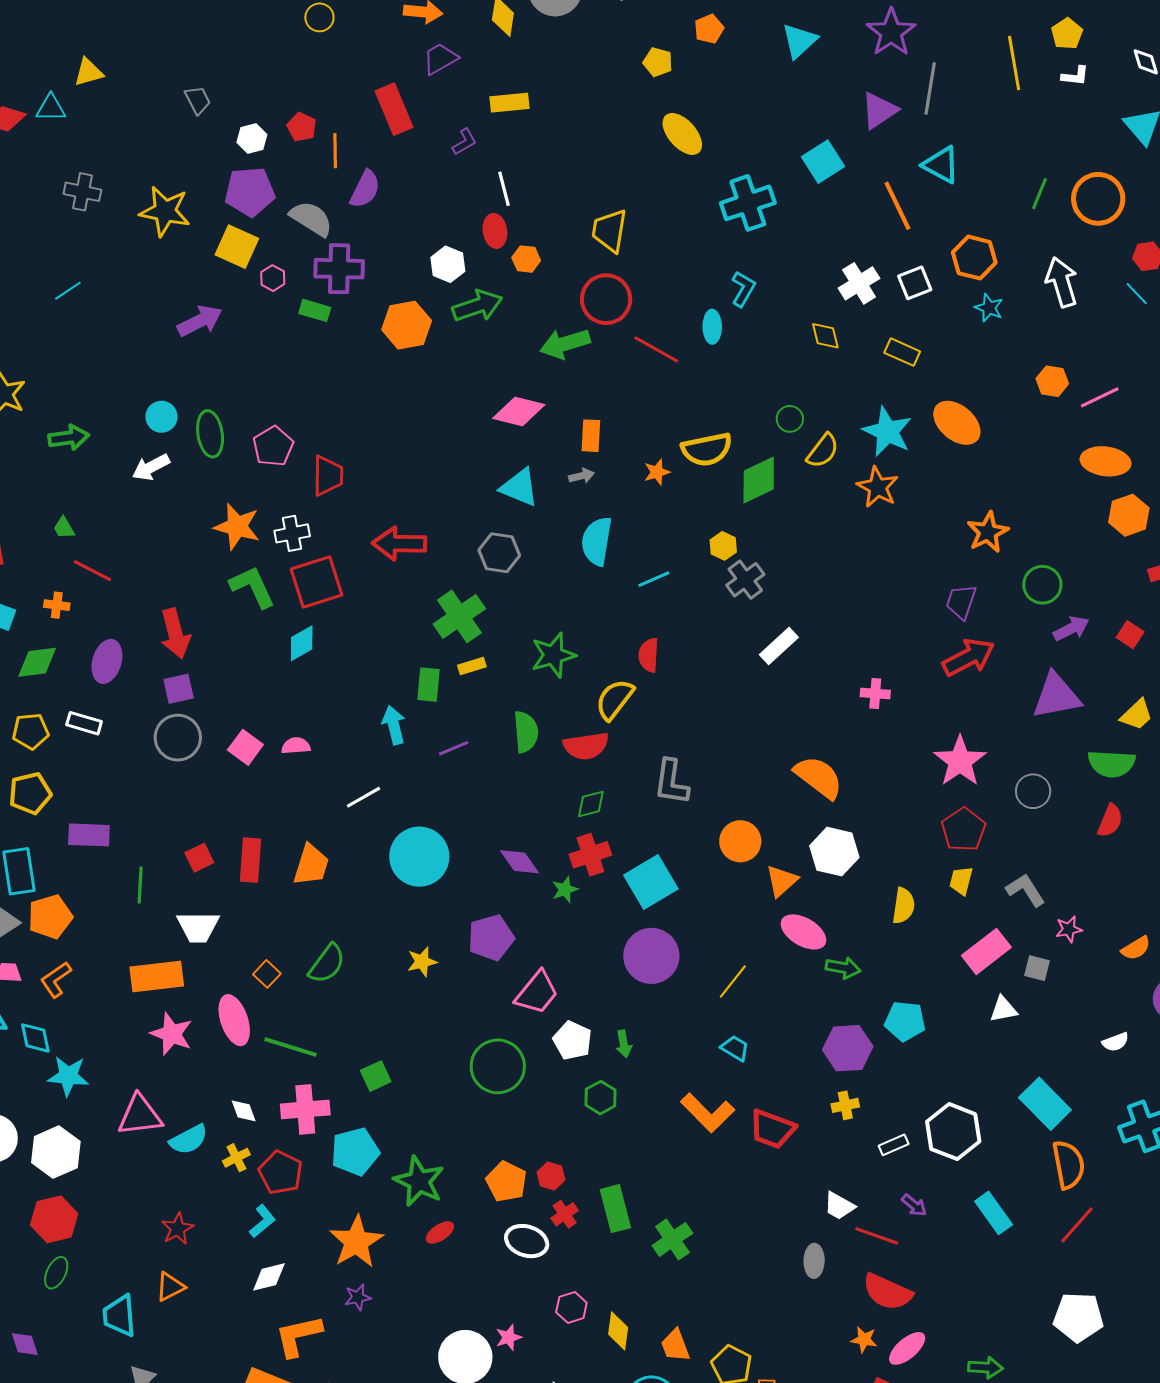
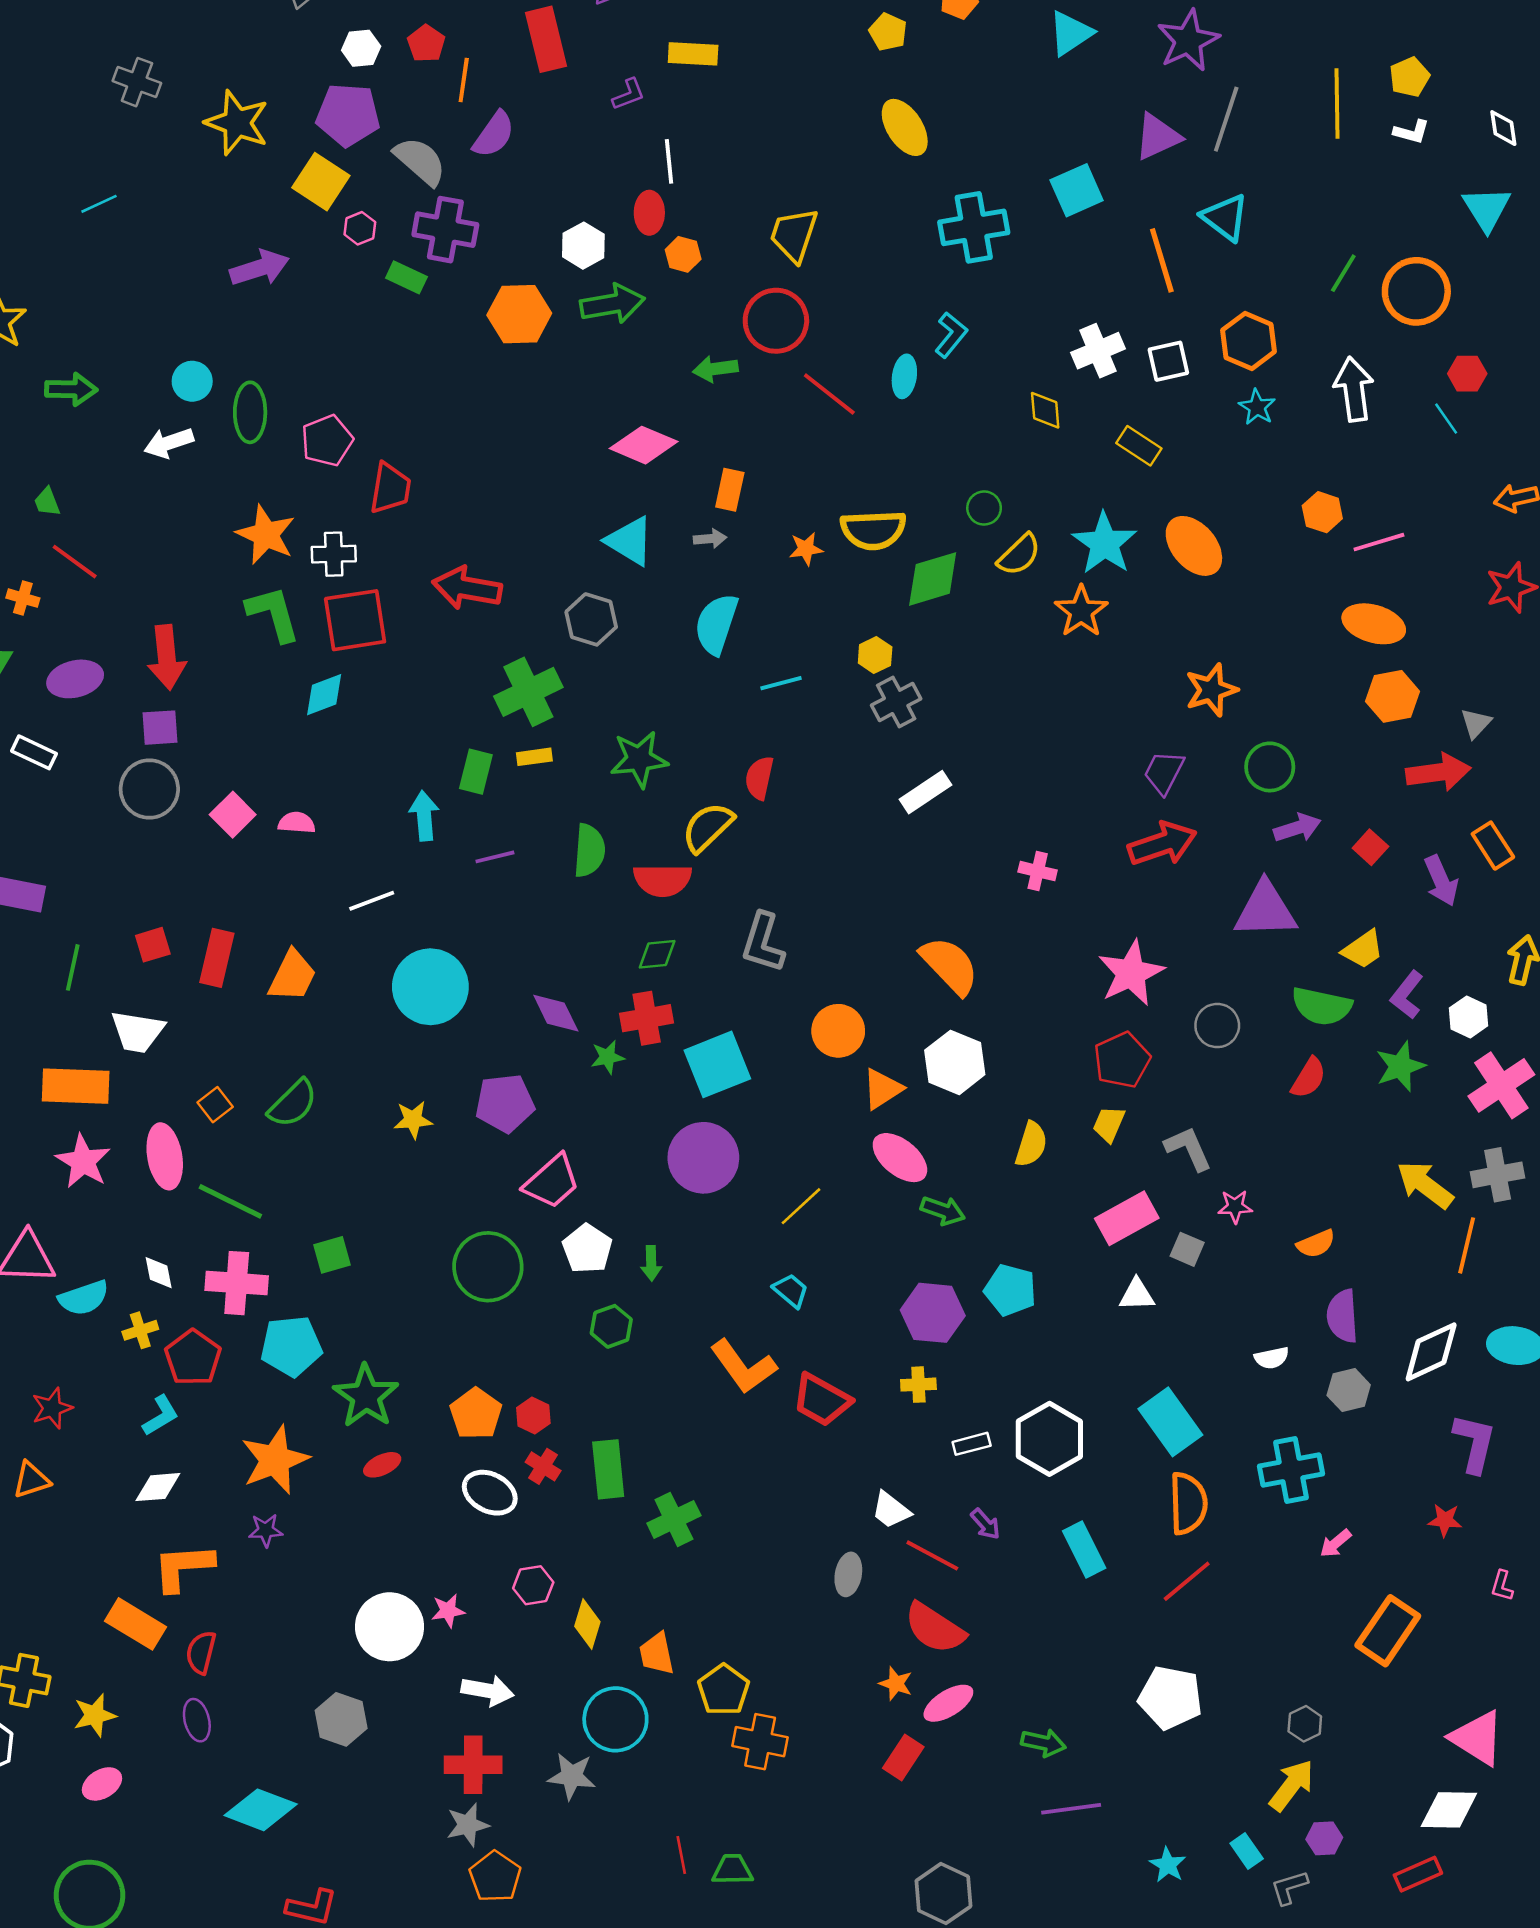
green arrow: (565, 344) -> (715, 369), size x0.7
purple ellipse: (107, 661) -> (75, 679), turned 51
red cross: (565, 1214) -> (543, 1466), turned -32

